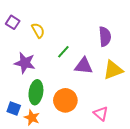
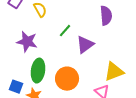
purple triangle: (84, 66) -> (85, 45), turned -42
yellow triangle: (113, 70) -> (114, 72), moved

